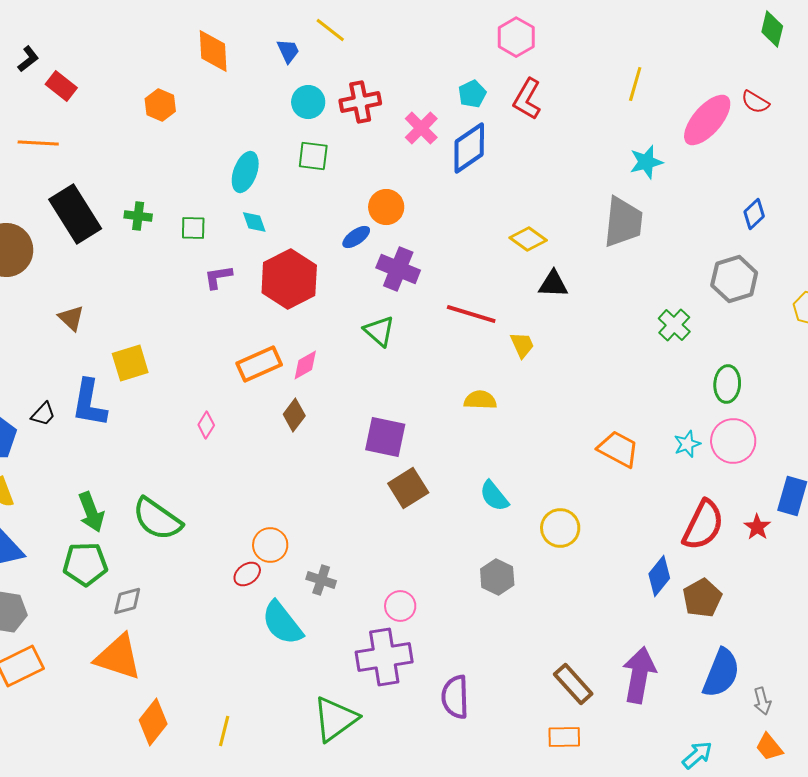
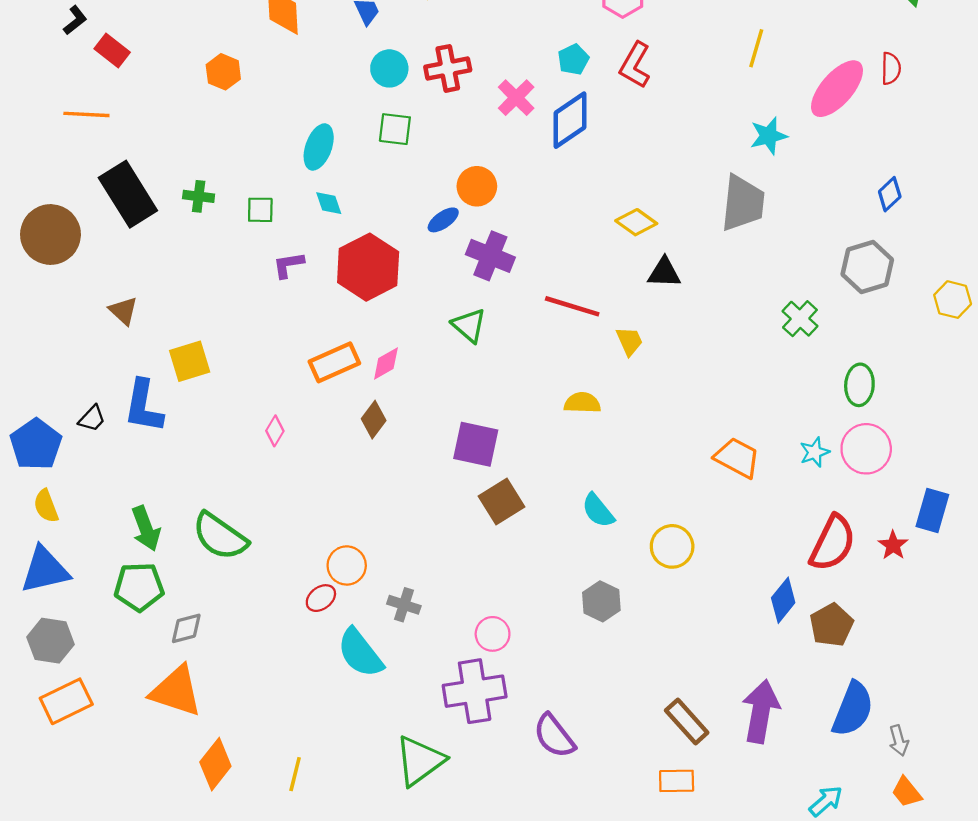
red semicircle: (755, 102) -> (891, 68), turned -120
purple semicircle: (455, 697) -> (554, 736), turned -36

